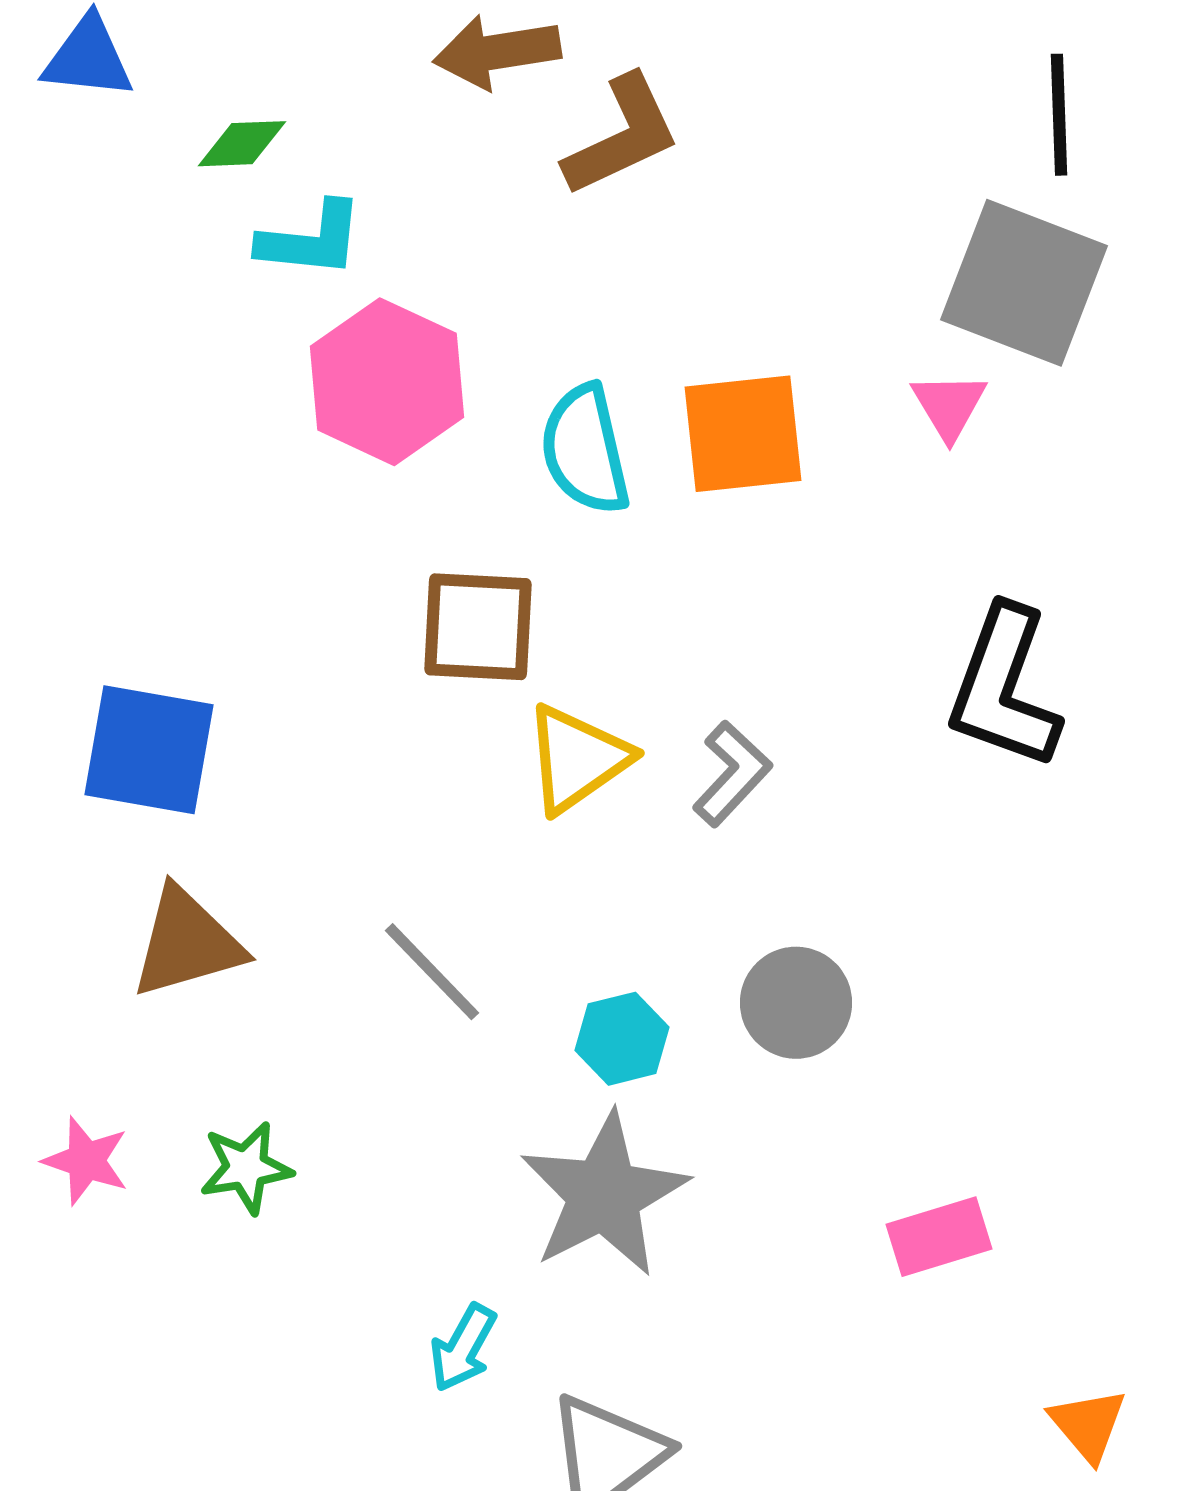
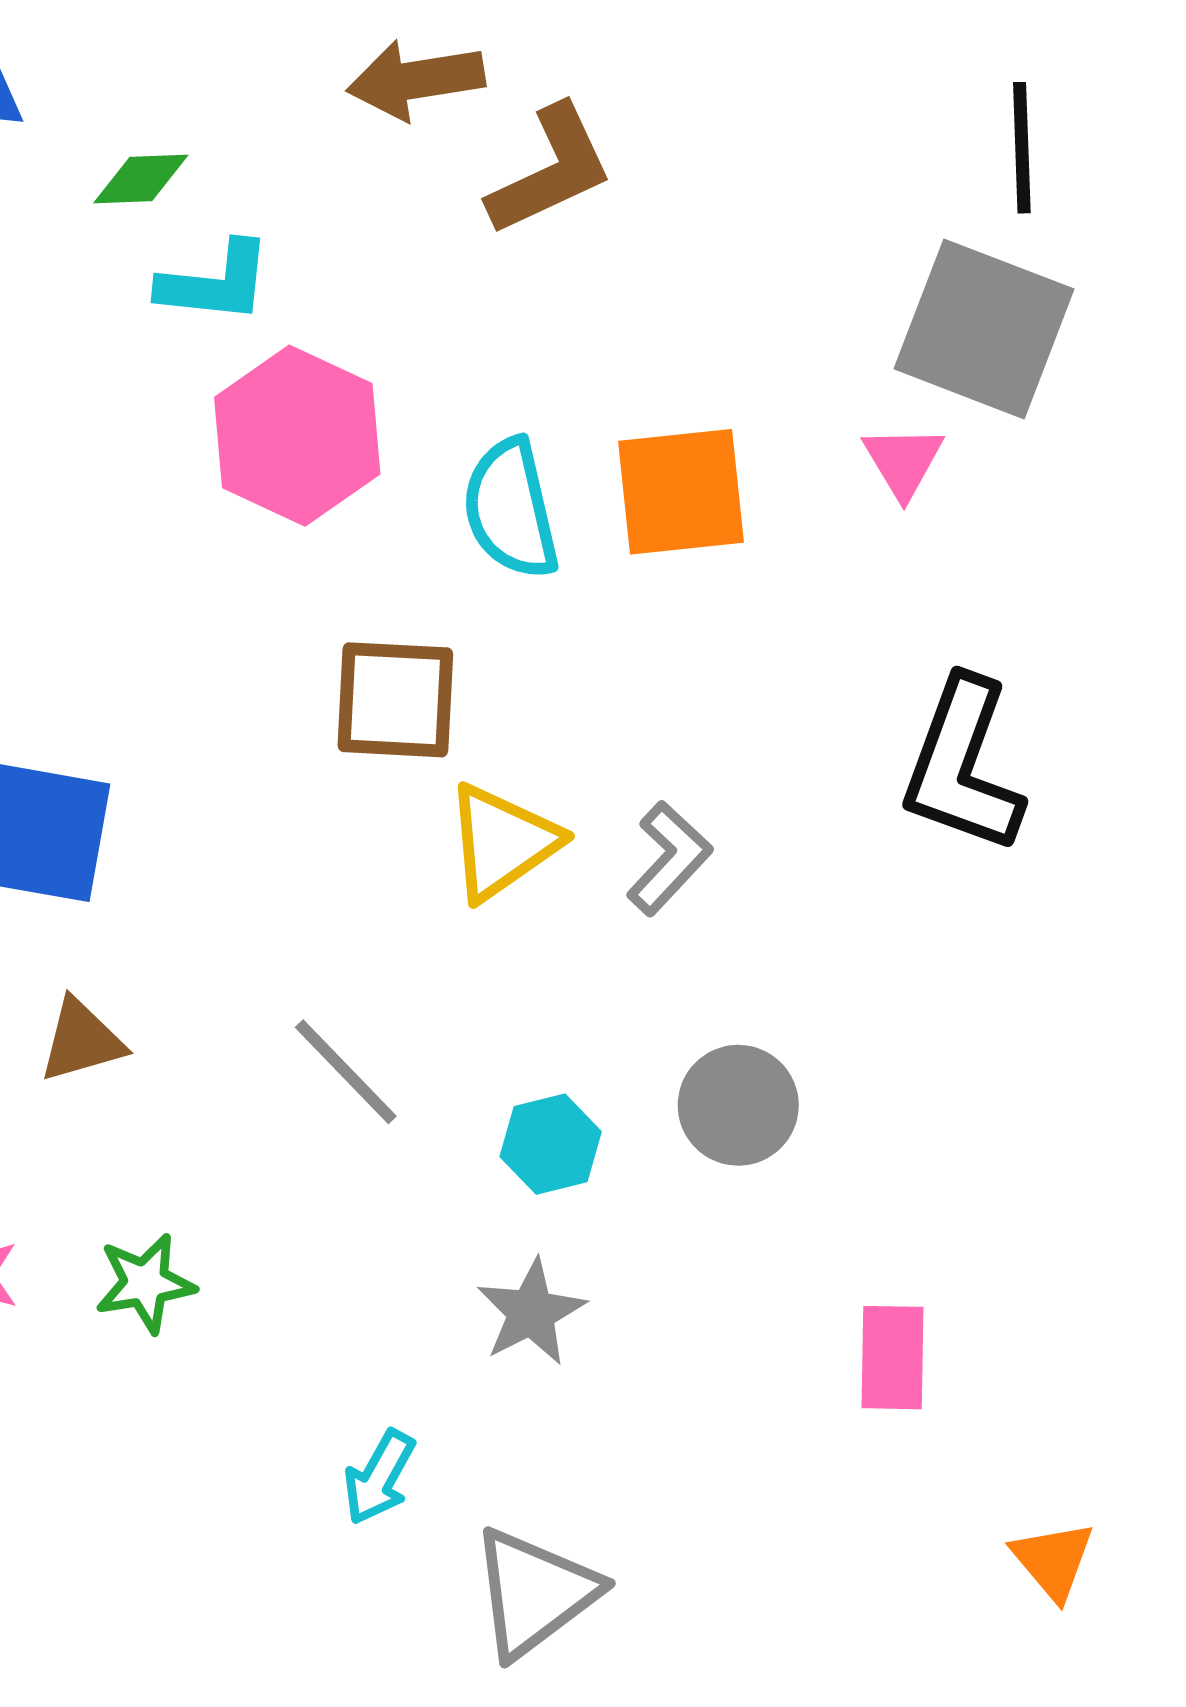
brown triangle: (187, 943) -> (82, 1041), size x0.7
gray star: (604, 1195) -> (531, 1312), size x0.6
pink rectangle: (939, 1237) -> (892, 1358), turned -72

